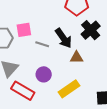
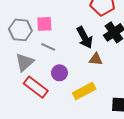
gray line: (42, 44) -> (48, 47), moved

